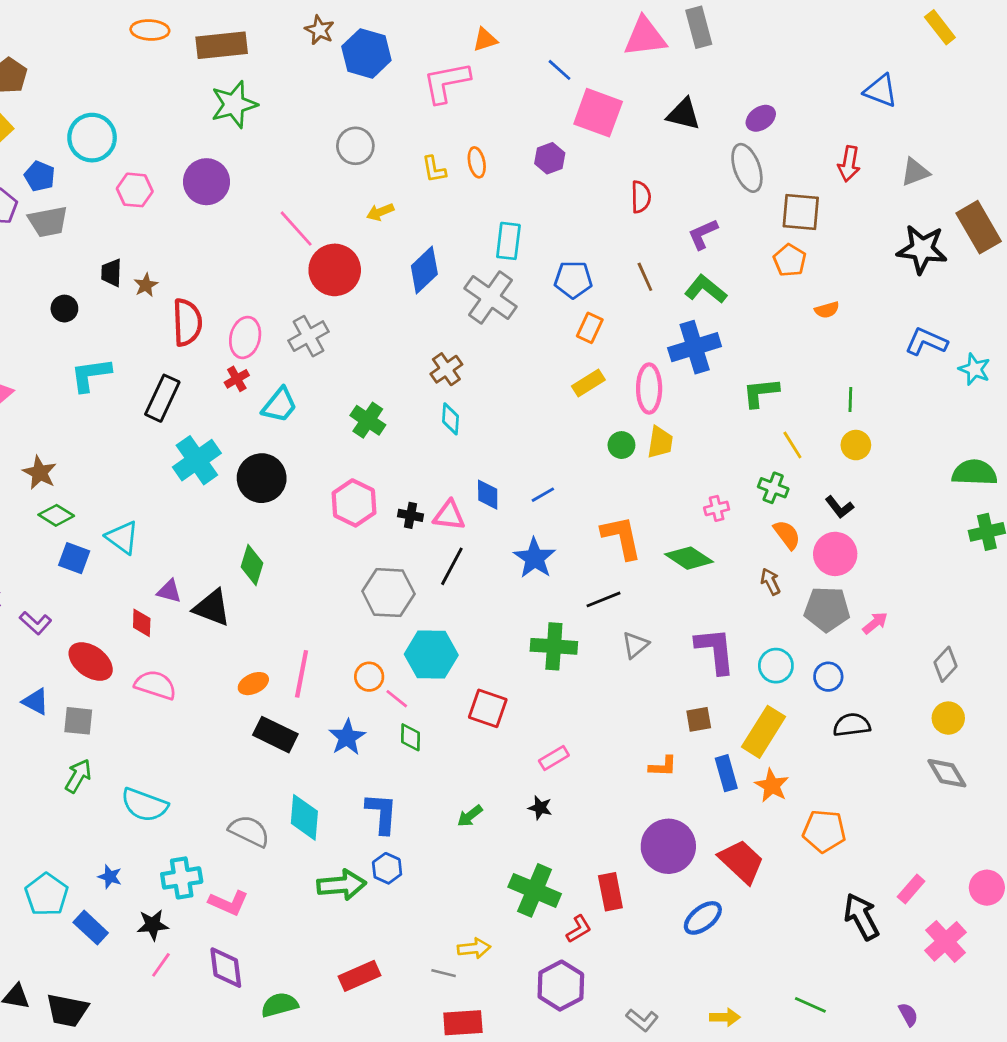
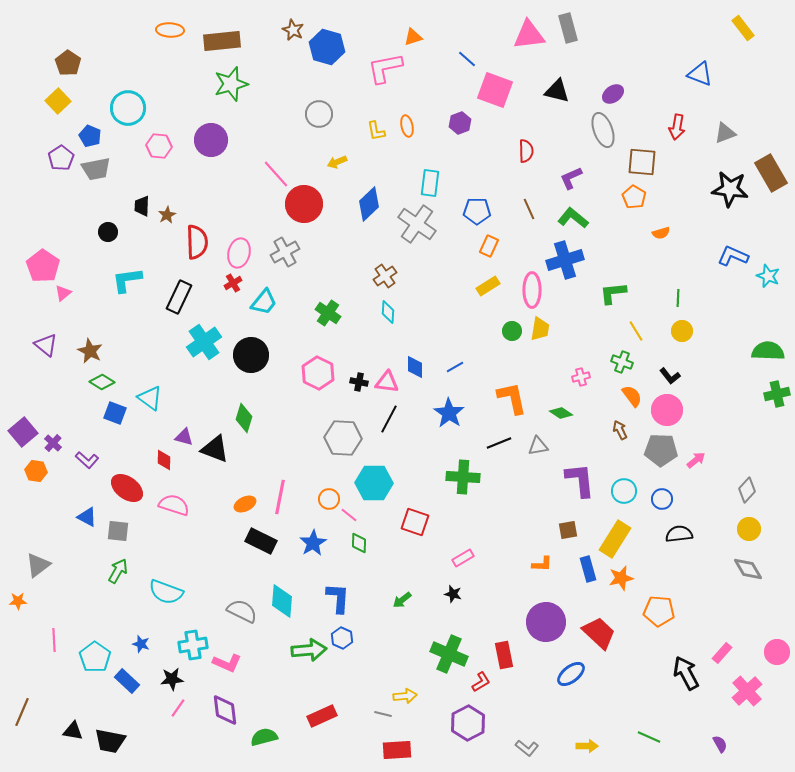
green diamond: (689, 558) -> (561, 413), size x0.7
gray triangle: (635, 645) -> (538, 446), moved, turned 30
orange star: (772, 786) -> (621, 578), turned 30

